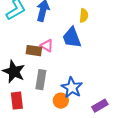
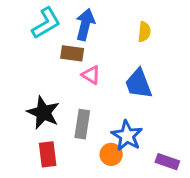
blue trapezoid: (72, 38) -> (139, 84), moved
brown rectangle: (34, 51) -> (72, 53), moved
purple rectangle: (100, 106) -> (167, 162), turned 49

